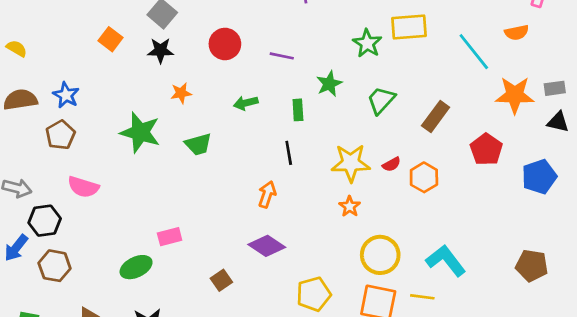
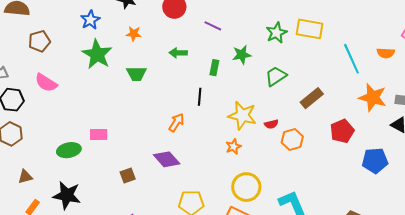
blue star: (66, 95) -> (90, 20), moved

